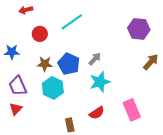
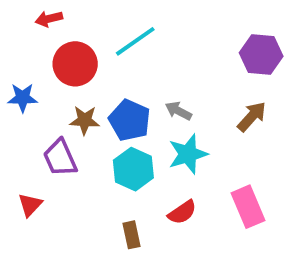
red circle: (40, 34) -> (75, 64), size x1.5
gray arrow: (95, 59) -> (178, 111), turned -104
brown arrow: (151, 62) -> (252, 116), moved
purple trapezoid: (18, 86) -> (60, 158), moved
cyan hexagon: (53, 88) -> (133, 169), moved

